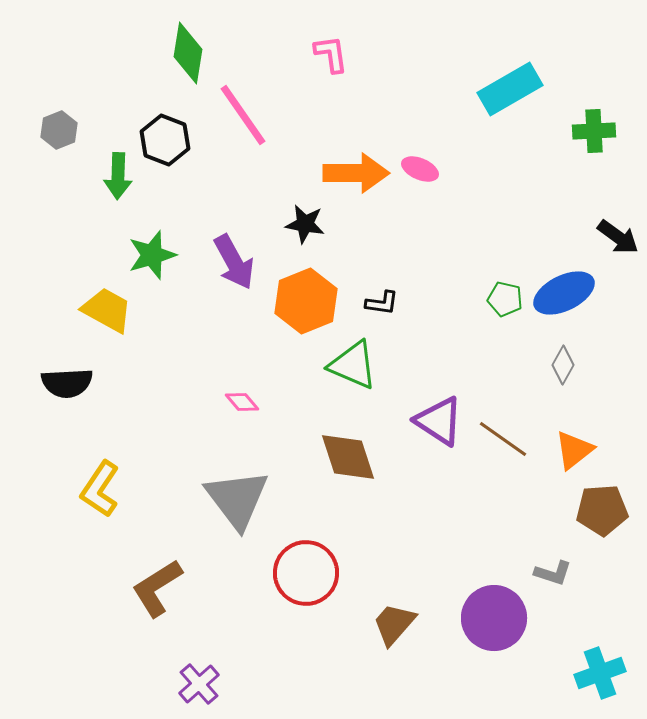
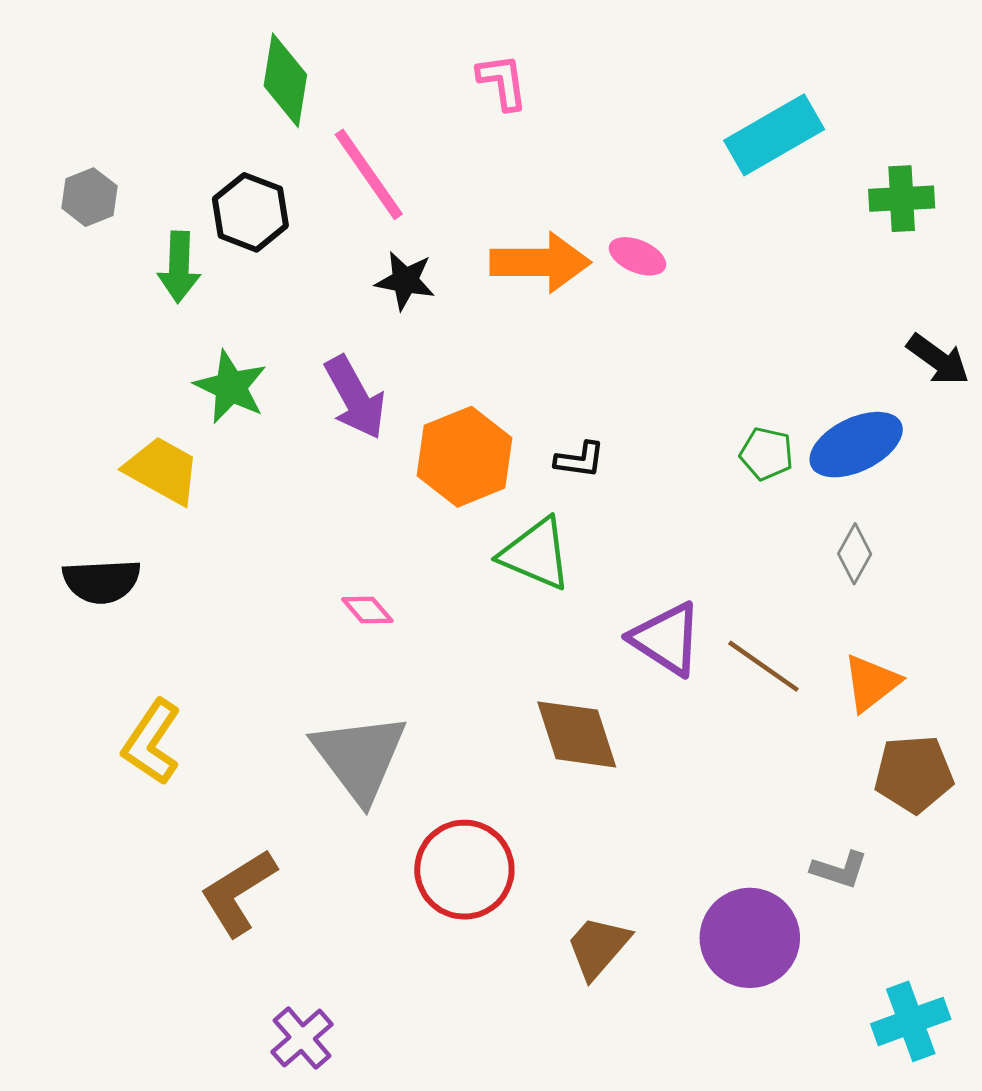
black star: (305, 224) -> (405, 281), moved
green star: (152, 255) -> (231, 387), turned -30
brown diamond: (348, 457) -> (577, 734), moved

